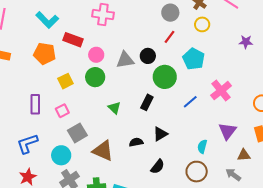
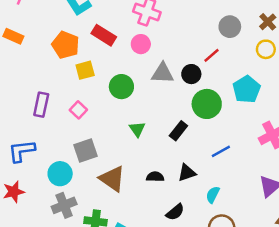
red line: (170, 37) -> (211, 55), moved
pink circle: (96, 55) -> (141, 44), moved
yellow square: (65, 81) -> (85, 70), moved
blue line: (190, 102) -> (221, 151), moved
pink square: (62, 111) -> (78, 110), moved, turned -32
cyan semicircle: (202, 147) -> (213, 195), moved

